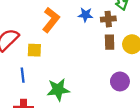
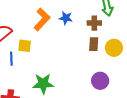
blue star: (85, 15) -> (66, 18), moved
blue line: (23, 75) -> (11, 59), moved

